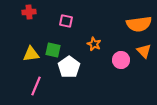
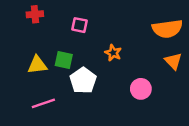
pink circle: (121, 60) -> (141, 89), moved
pink line: (36, 86) -> (43, 103), turned 48

